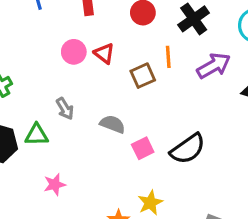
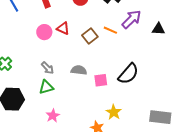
orange line: (168, 57) -> (110, 30), moved, turned -48
green triangle: (37, 135) -> (46, 87), moved
pink square: (143, 148) -> (101, 80), turned 32

